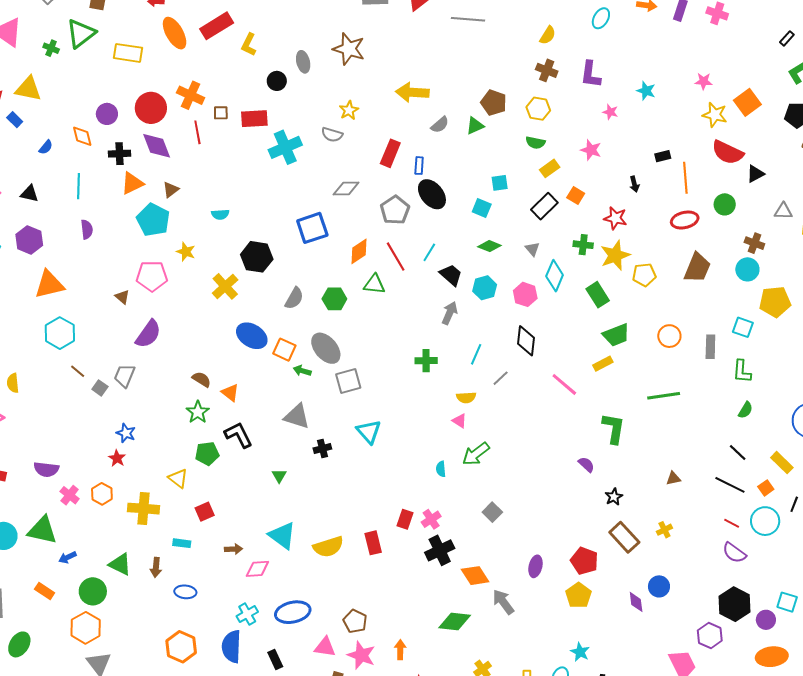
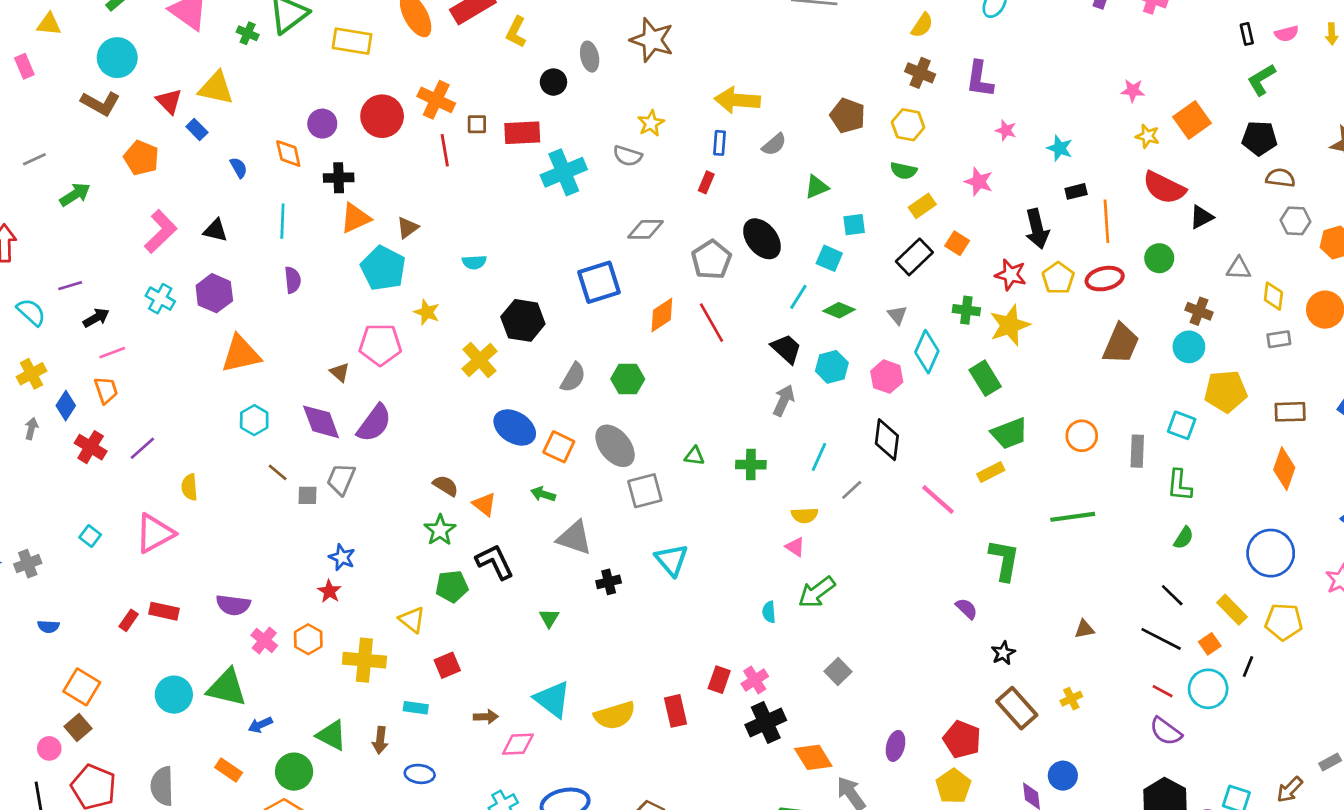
black rectangle: (787, 38) -> (1247, 34), turned -56
cyan star: (646, 91) -> (1060, 148), moved
yellow star: (715, 115) -> (1147, 136), size x0.7
green triangle: (475, 126) -> (817, 187), moved
purple diamond: (157, 146) -> (321, 422), moved
blue semicircle: (46, 147) -> (239, 168), turned -70
red rectangle: (390, 153) -> (706, 182), size x0.6
blue rectangle: (419, 166) -> (720, 143), moved
black arrow: (634, 184) -> (1037, 229), size x1.8
cyan line: (429, 252) -> (798, 297), moved
yellow pentagon: (644, 275) -> (1058, 278), moved, turned -30
green triangle: (374, 284) -> (694, 456), moved, size x0.7
cyan hexagon: (60, 333) -> (254, 420), size x0.7
green arrow: (302, 371) -> (543, 494), moved
gray square: (100, 388) -> (308, 495), turned -35

